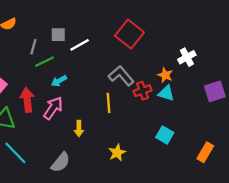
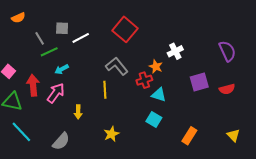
gray line: (33, 47) -> (40, 38), turned -48
red cross: (143, 91) -> (144, 80), moved
cyan triangle: (166, 93) -> (159, 95), moved

